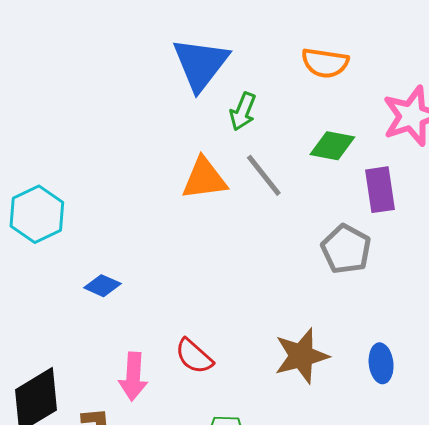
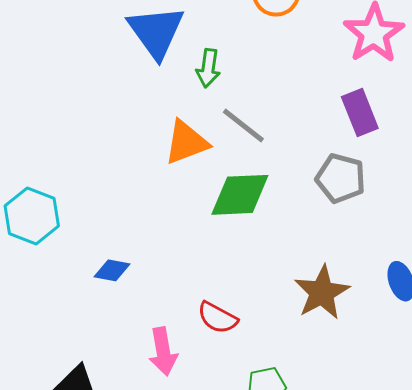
green diamond: (332, 146) -> (240, 195), moved, size x1.4

